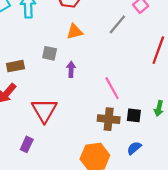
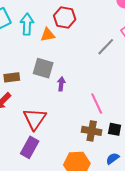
orange triangle: (75, 32) -> (48, 35), moved
gray square: (50, 53) -> (43, 68), size x1.5
purple rectangle: (27, 144) -> (30, 147), moved, size x1.5

